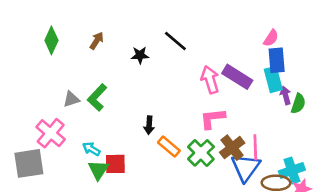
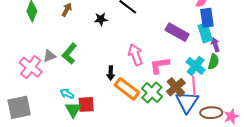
pink arrow: (210, 80) -> (135, 55), moved
green semicircle: (298, 104) -> (214, 62), moved
pink cross: (51, 133) -> (31, 67), moved
orange rectangle: (169, 147) -> (127, 89), size x1.4
cyan cross: (292, 170) -> (196, 66), moved, turned -30

